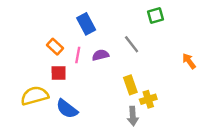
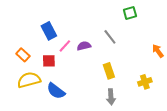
blue rectangle: (86, 24) -> (49, 31), moved
orange rectangle: (55, 47) -> (23, 55), moved
pink line: (78, 55) -> (65, 46), turned 32
yellow cross: (148, 99) -> (145, 82), moved

